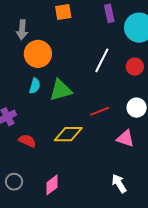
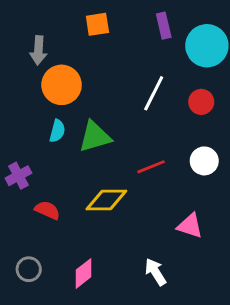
pink triangle: (125, 138) -> (190, 226), moved
white arrow: (119, 183) -> (155, 272), moved

